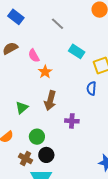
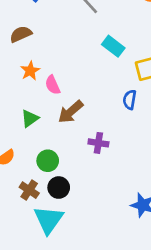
pink semicircle: (34, 56) -> (53, 85), moved
orange star: (45, 72) -> (30, 71), moved
brown arrow: (50, 101) -> (71, 112), turned 30

